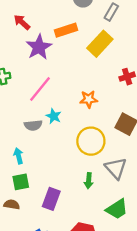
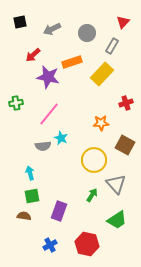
red arrow: (22, 22) -> (33, 55), turned -84
purple star: (39, 47) -> (48, 77), turned -30
orange star: (89, 99) -> (101, 123), moved
green arrow: (89, 181) -> (92, 195), turned -152

